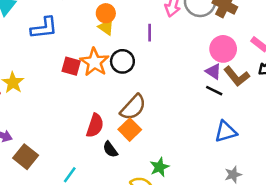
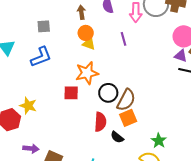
black circle: (122, 61) -> (108, 93), moved
orange star: (94, 62) -> (87, 73), turned -30
red square: (71, 66) -> (71, 93), moved
orange square: (130, 130) -> (128, 118), turned 36

